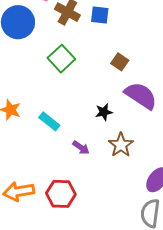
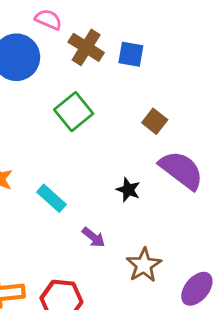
black star: (104, 112) -> (128, 190), turned 30
brown star: (121, 145) -> (144, 265), moved

